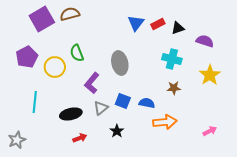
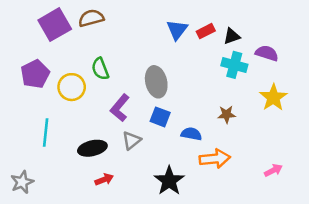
cyan cross: (172, 59) -> (234, 65), moved
blue square: (123, 101) -> (160, 117), moved
black star: (117, 131) -> (169, 181), moved, size x1.6

